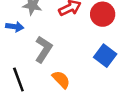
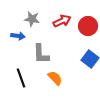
gray L-shape: (44, 49) -> (41, 54), turned 145

